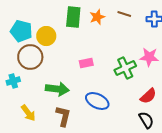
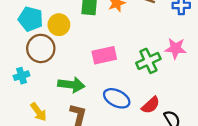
pink rectangle: (86, 63) -> (104, 55), size x1.5
red semicircle: (148, 96) -> (151, 105), moved

